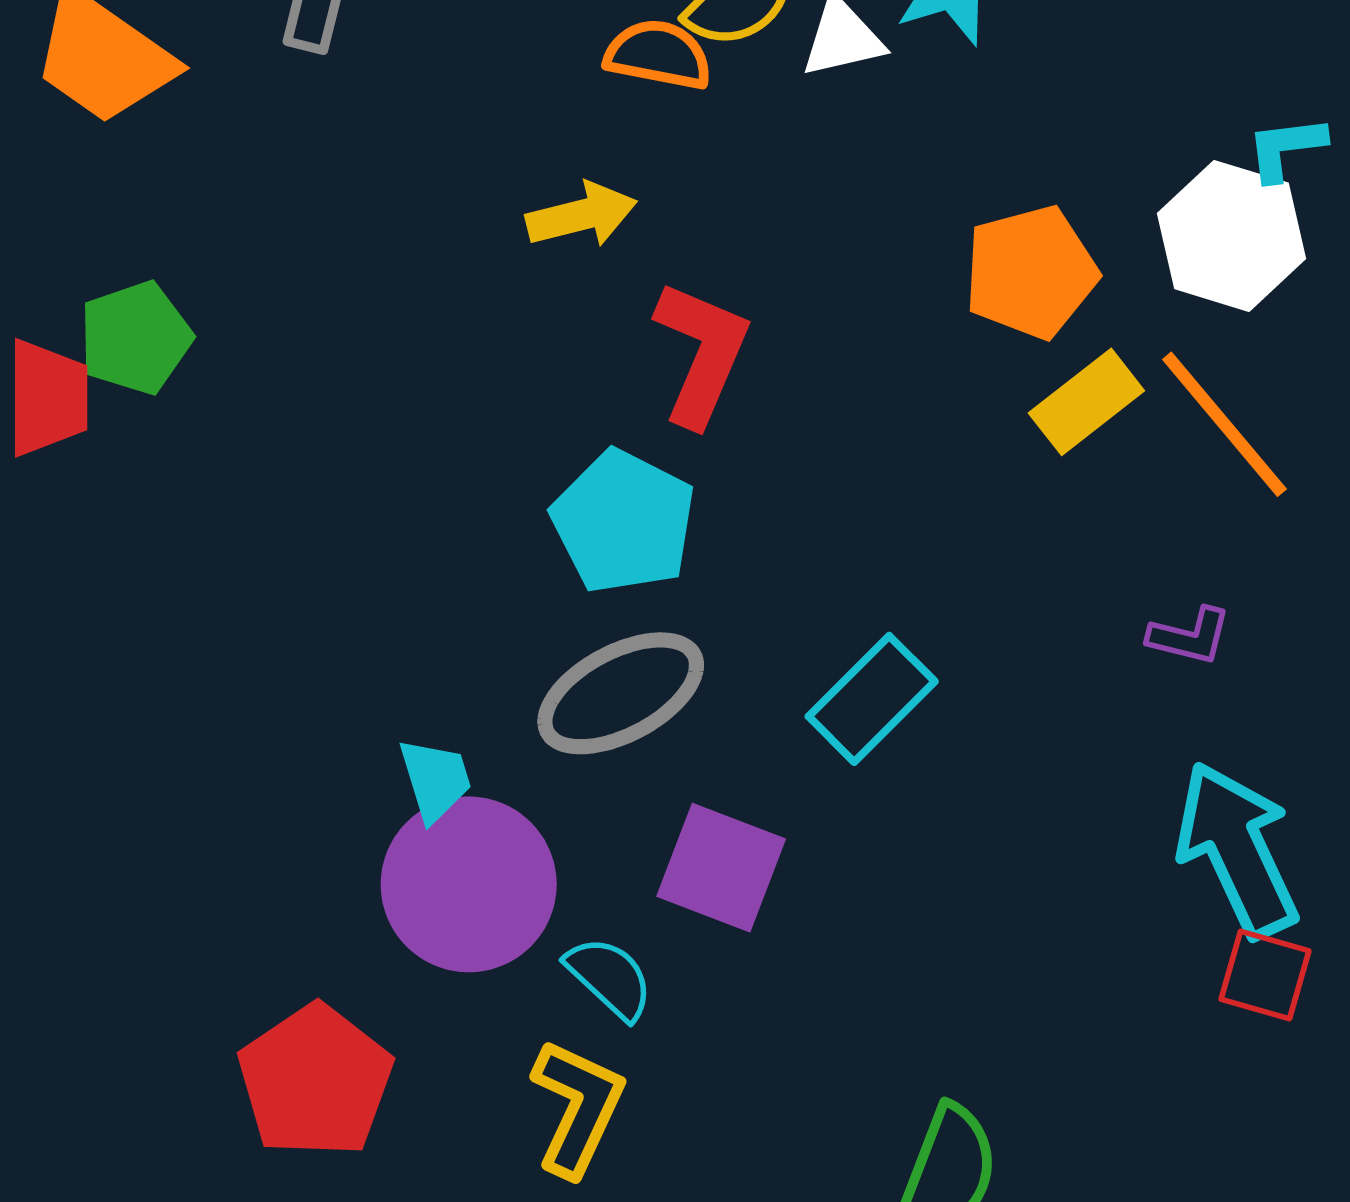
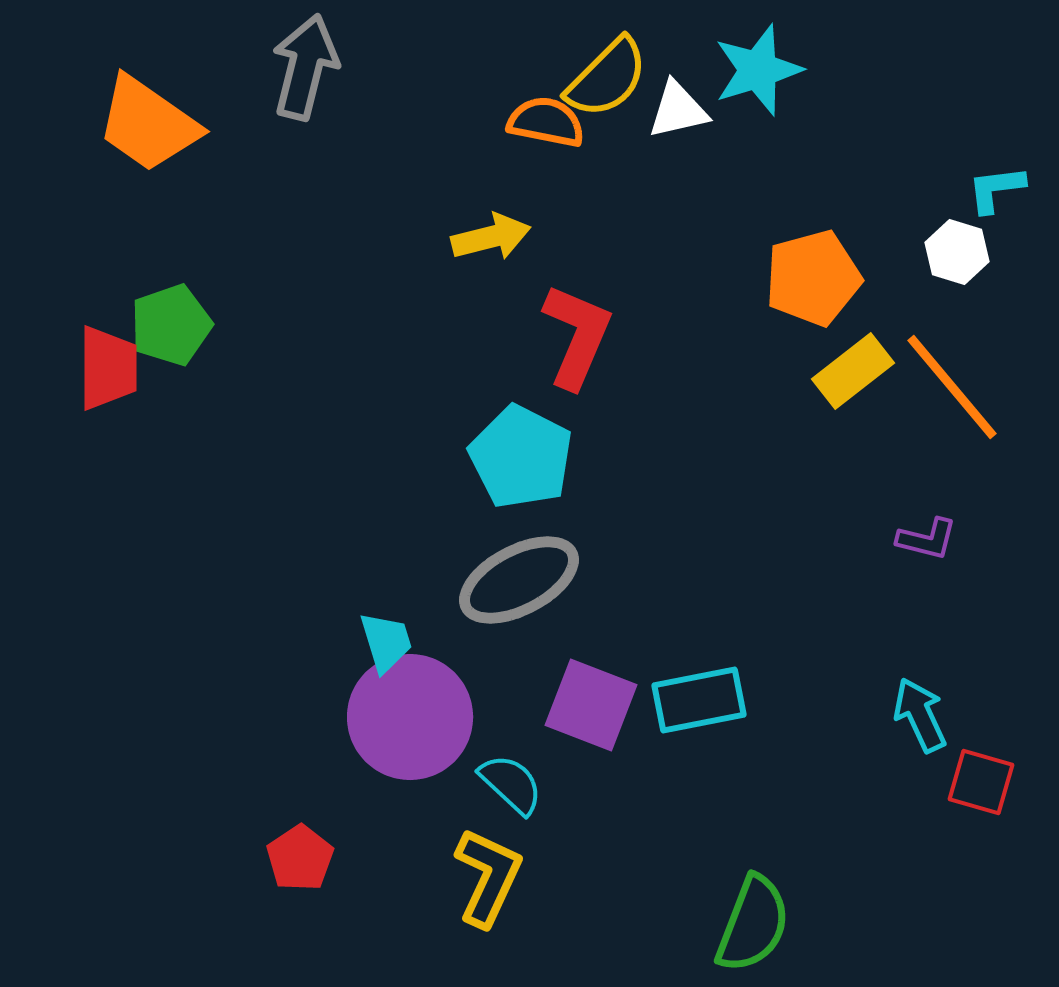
white hexagon: (1231, 236) -> (957, 252), size x0.6
cyan rectangle: (872, 699) -> (699, 700), moved, turned 34
cyan arrow: (1237, 850) -> (920, 715), moved, size x0.6
red pentagon: (315, 1081) -> (300, 858), size x0.6

